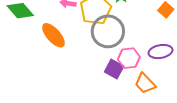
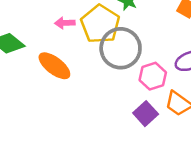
purple square: (114, 69) -> (146, 114), moved, turned 30

